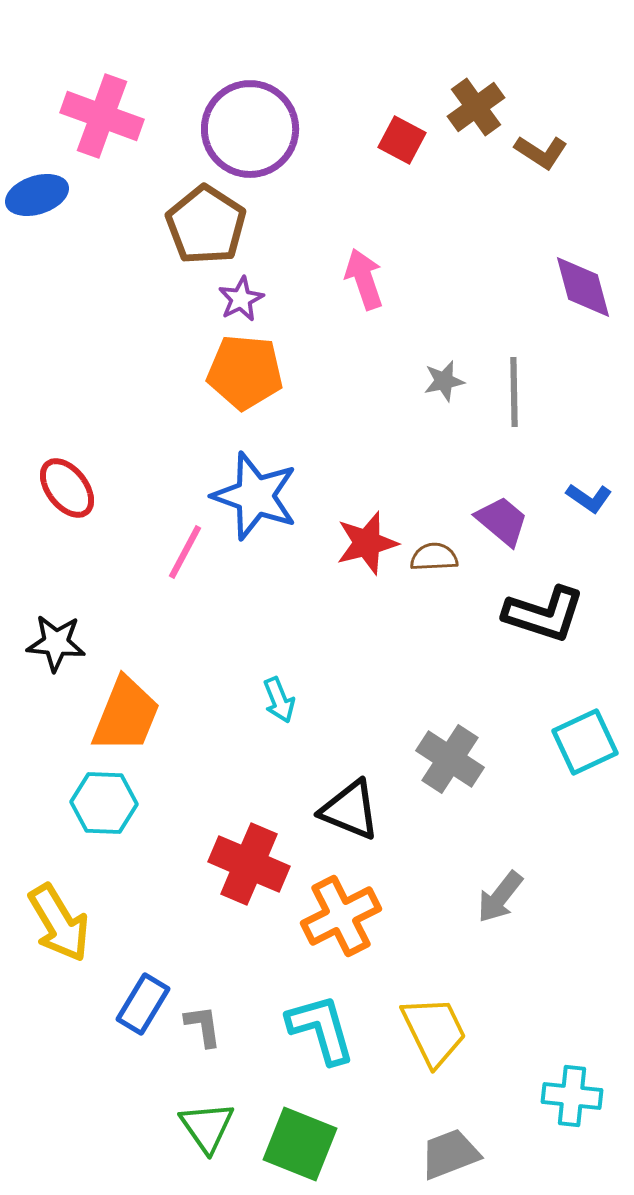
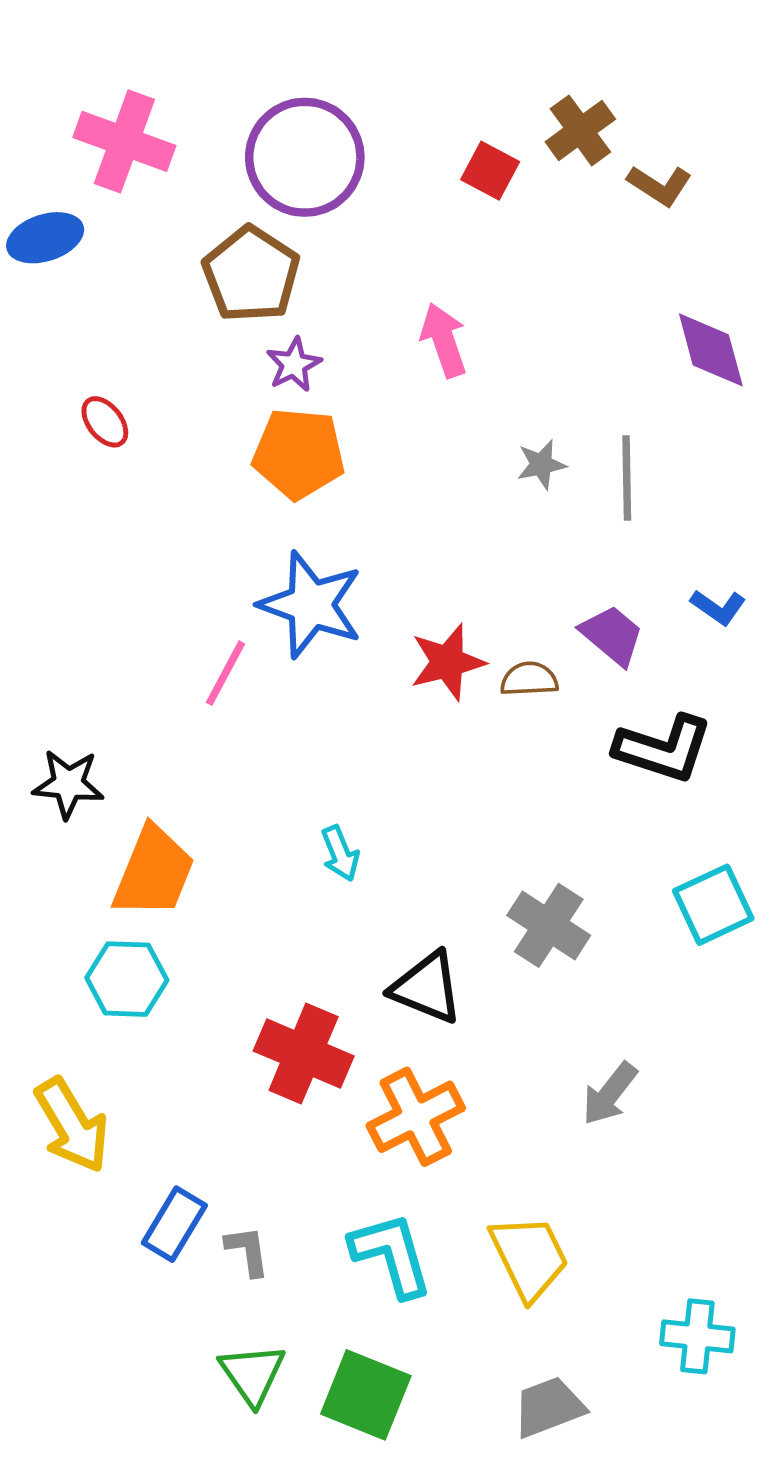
red ellipse: (67, 488) -> (105, 422), moved, size x0.7

